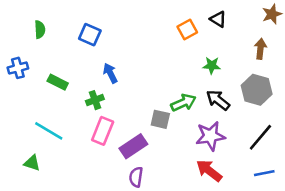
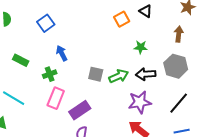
blue square: (90, 35) -> (46, 23), turned 30
black arrow: (218, 100) -> (146, 74), turned -42
gray square: (160, 119) -> (96, 74), moved

